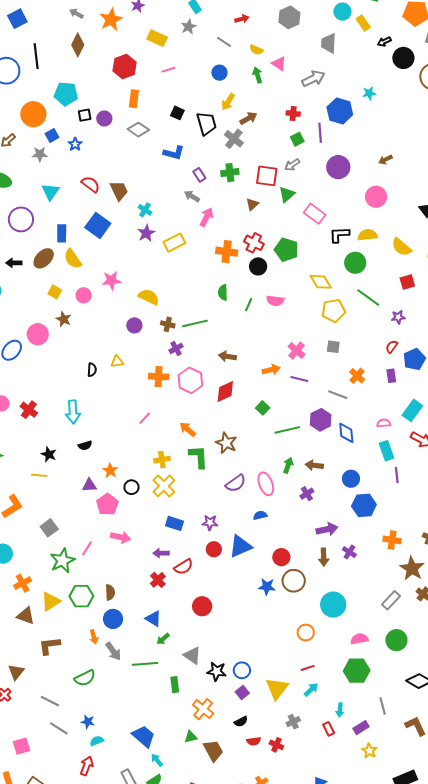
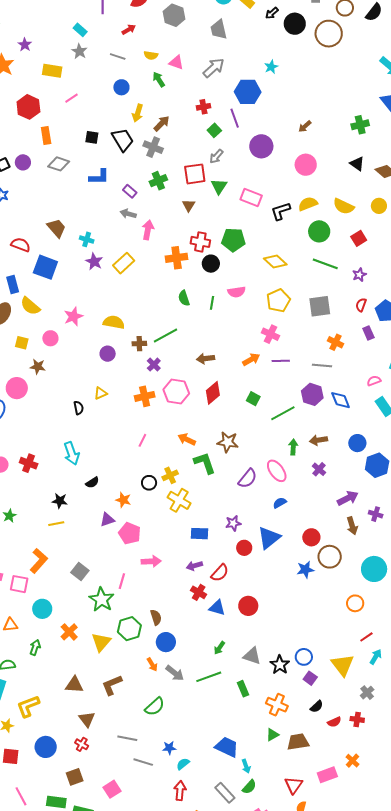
red semicircle: (91, 184) -> (21, 245), moved
green circle: (355, 263) -> (319, 231), moved
yellow pentagon: (333, 311) -> (278, 301), moved
gray square: (333, 347) -> (320, 306), moved, size x1.6
black circle: (132, 487) -> (149, 483), moved
brown triangle: (26, 616) -> (74, 685), moved
blue triangle: (153, 619) -> (217, 608), moved
black star: (217, 671) -> (280, 665), turned -30
brown trapezoid: (213, 751) -> (298, 742), turned -55
cyan arrow: (157, 760) -> (246, 766), turned -144

